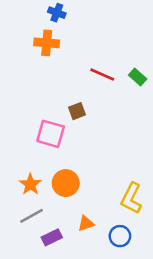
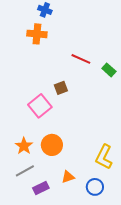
green rectangle: (138, 77) -> (109, 70), moved
pink square: (51, 134) -> (40, 106), turned 35

